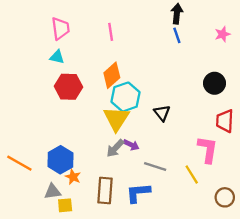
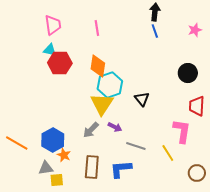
orange diamond: (112, 75) -> (98, 66), turned -40
red hexagon: (68, 87) -> (60, 63), moved
gray arrow: (115, 148) -> (91, 130), moved

